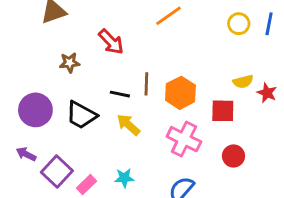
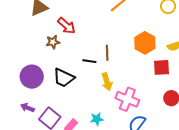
red arrow: (111, 42) -> (66, 26), moved
orange hexagon: (180, 93) -> (145, 43), moved
yellow arrow: (128, 125) -> (107, 82), moved, turned -144
pink cross: (184, 139) -> (127, 99), moved

